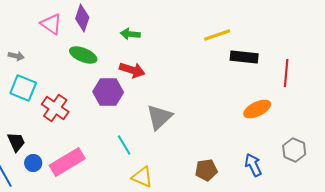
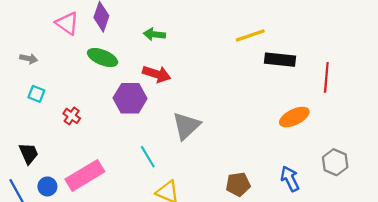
cyan square: (23, 88) -> (36, 94), size x0.6
red cross: (55, 108) -> (72, 116), size x0.6
blue circle: (33, 163) -> (47, 186), moved

